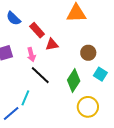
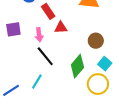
cyan line: (25, 98) -> (37, 82), moved
yellow circle: (88, 107) -> (98, 84), moved

